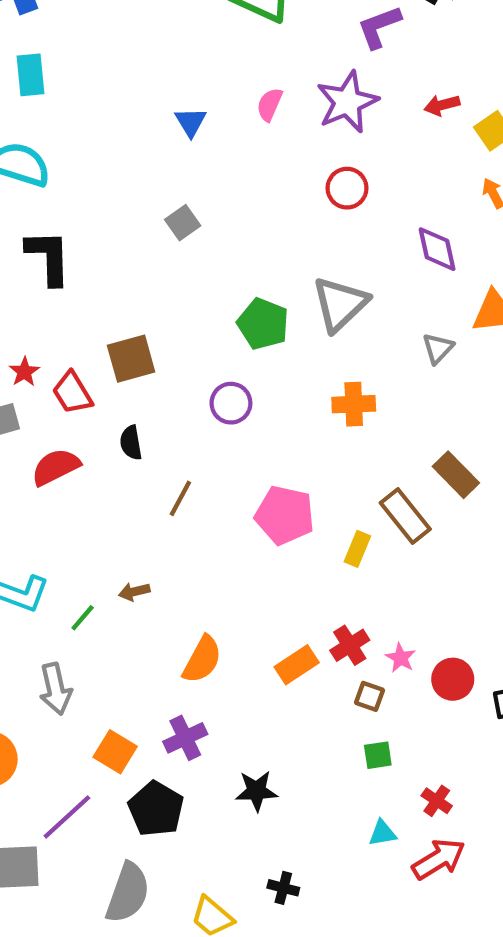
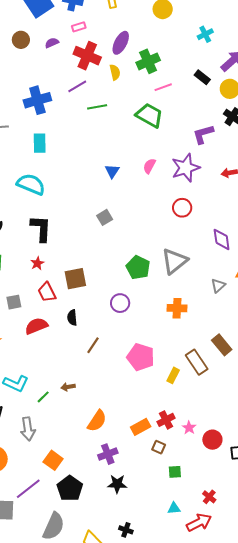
red star: (24, 372) -> (37, 263), moved
brown square: (370, 696) -> (159, 447), moved
purple cross: (185, 738) -> (108, 454), moved
red cross: (437, 801) -> (209, 497), moved

